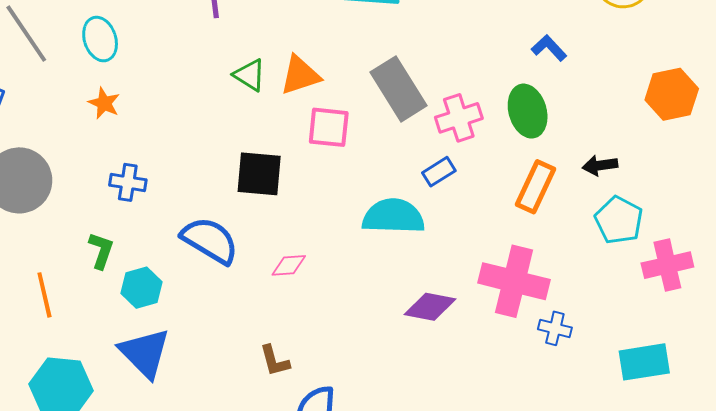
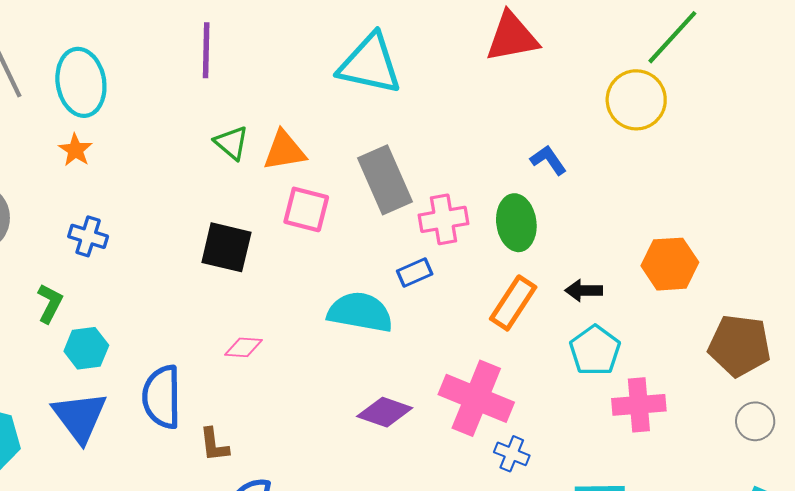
cyan ellipse: (100, 39) -> (81, 82), size x1.4
orange hexagon: (672, 94) -> (670, 264), moved
blue semicircle: (210, 240) -> (162, 397), moved, turned -130

